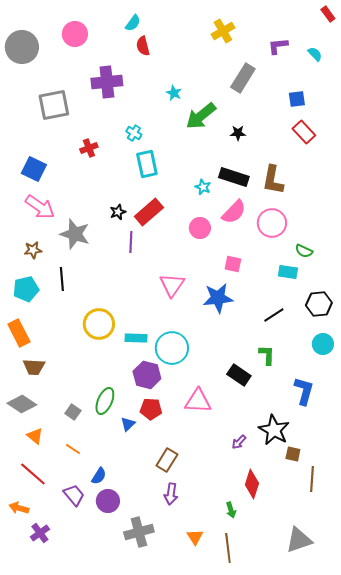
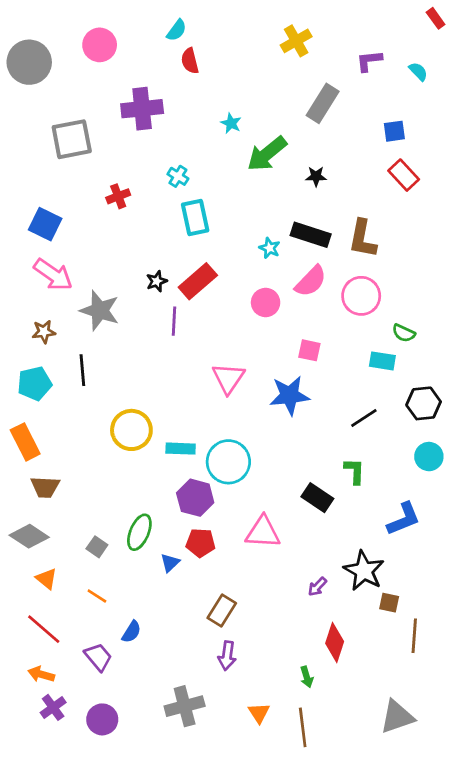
blue L-shape: (304, 391) -> (404, 519), turned 52
purple circle: (108, 501) -> (102, 719), moved
orange arrow: (19, 508) -> (41, 674), moved

